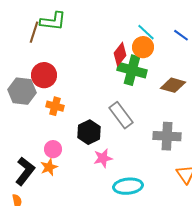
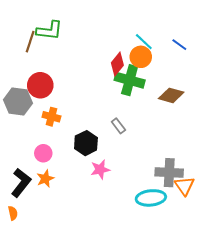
gray rectangle: (121, 115) -> (118, 126), size x0.6
gray cross: (167, 136) -> (169, 173), moved
pink circle: (53, 149) -> (43, 153), moved
cyan ellipse: (128, 186) -> (151, 198), moved

